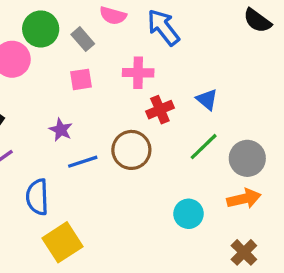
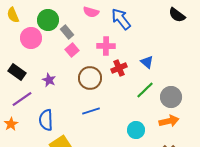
gray rectangle: (83, 39) -> (67, 32), moved
pink square: (81, 79) -> (72, 50), turned -32
purple star: (61, 130) -> (49, 80), moved
brown circle: (131, 150) -> (90, 78), moved
blue line: (83, 162) -> (91, 111), moved

